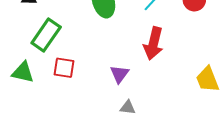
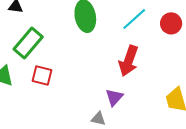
purple triangle: (119, 74) -> (114, 97), moved

